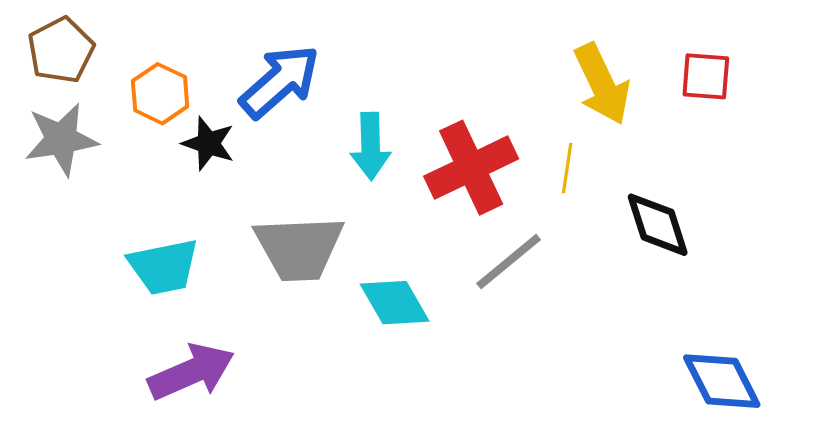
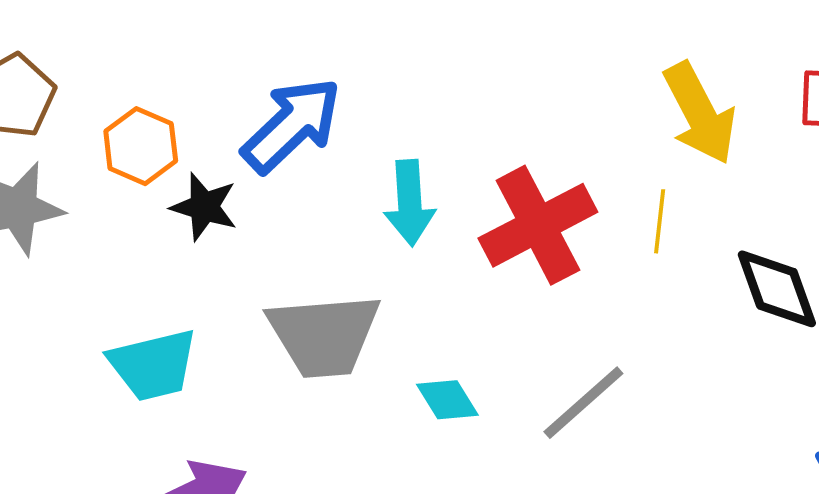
gray line: (509, 262) -> (583, 403), moved
cyan diamond: (395, 303) -> (447, 400), size x0.7

